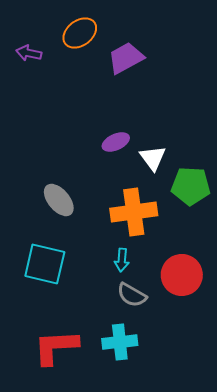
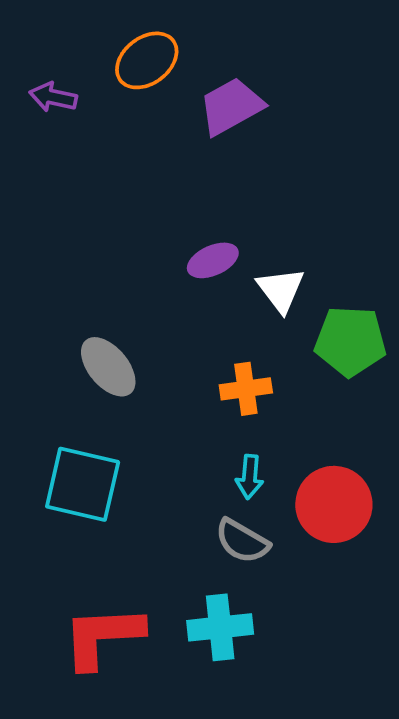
orange cross: (134, 212) -> (246, 389), size x0.6
cyan arrow: (122, 260) -> (250, 477), moved

